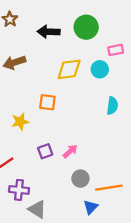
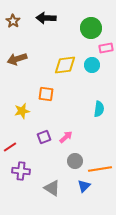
green circle: (86, 27) -> (91, 28), moved
black arrow: (49, 32) -> (46, 18), moved
cyan semicircle: (112, 106) -> (99, 109), moved
gray triangle: (37, 209) -> (52, 188), moved

